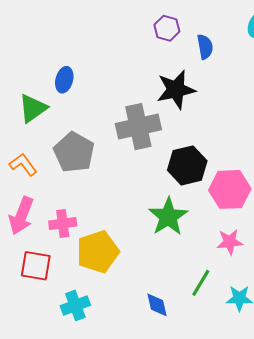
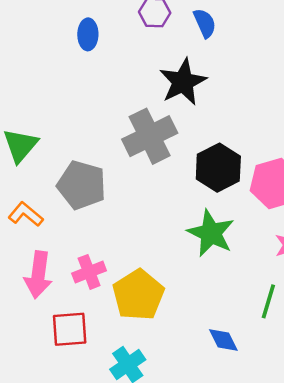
blue ellipse: (64, 80) -> (88, 34), moved

